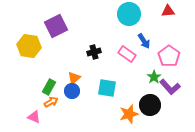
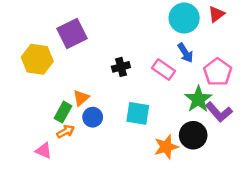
red triangle: (168, 11) -> (216, 14), turned -32
cyan circle: (129, 14) -> (184, 18), moved
green star: (154, 77) -> (198, 99), size x1.5
orange triangle: (74, 78) -> (81, 98), moved

